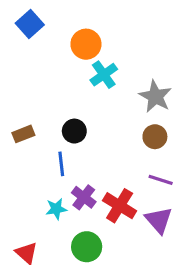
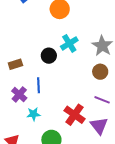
cyan cross: (104, 75) -> (69, 43), moved
black circle: (74, 131) -> (49, 56), moved
purple cross: (84, 197) -> (19, 94), moved

